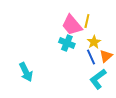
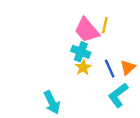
yellow star: (94, 42) -> (83, 67), moved
cyan arrow: (26, 72) -> (52, 102), moved

